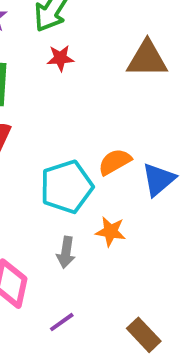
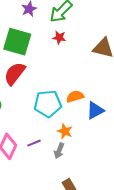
gray arrow: (66, 252) -> (59, 151), moved
purple line: (62, 322) -> (34, 143), moved

